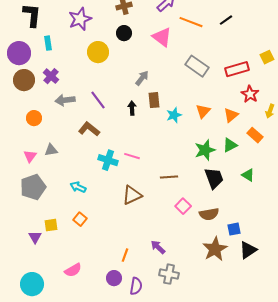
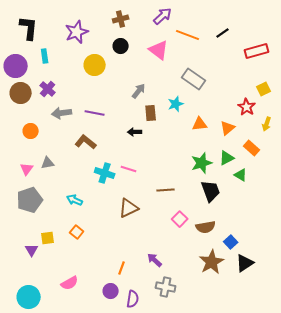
yellow square: (267, 57) -> (264, 89), moved
red rectangle: (237, 69) -> (257, 51), moved
purple line: (98, 100) -> (95, 113), turned -42
black arrow: (132, 108) -> (135, 132), moved, turned -88
orange triangle: (203, 111) -> (200, 124), turned 42
cyan star: (174, 115) -> (176, 104), moved
green triangle: (248, 175) -> (241, 175), moved
blue square: (234, 229) -> (231, 242), turned -32

